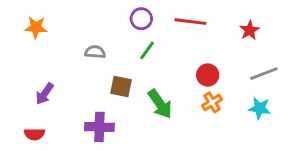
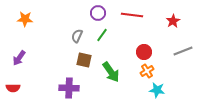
gray semicircle: (95, 52) -> (77, 36), moved, turned -72
purple arrow: (45, 94) -> (19, 58), moved
cyan star: (260, 108) -> (157, 90), moved
red semicircle: (34, 134) -> (13, 88), moved

